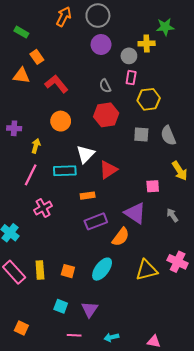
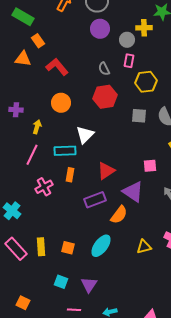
green rectangle: (21, 32) -> (23, 17), size x1.5
red triangle: (108, 170) -> (106, 171), moved
orange rectangle: (88, 196) -> (70, 175), moved, turned -72
yellow triangle: (147, 270) -> (144, 247), size x0.7

